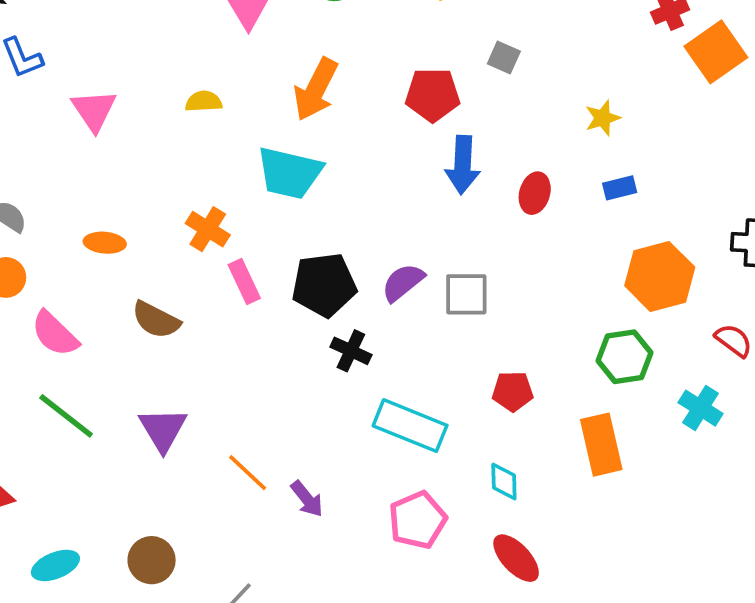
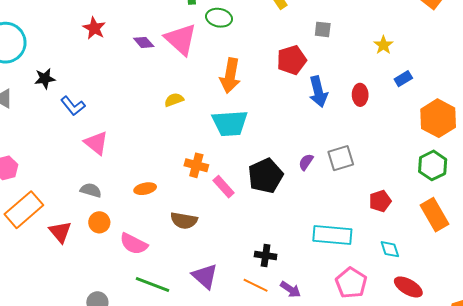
pink triangle: (94, 110) -> (96, 143), moved
purple semicircle: (403, 282) -> (306, 162), size x0.7
black cross: (351, 351) -> (266, 256), moved

